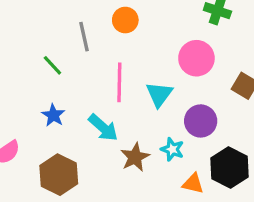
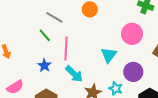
gray line: (84, 37) -> (54, 17), moved, turned -48
pink line: (119, 82) -> (66, 49), moved

